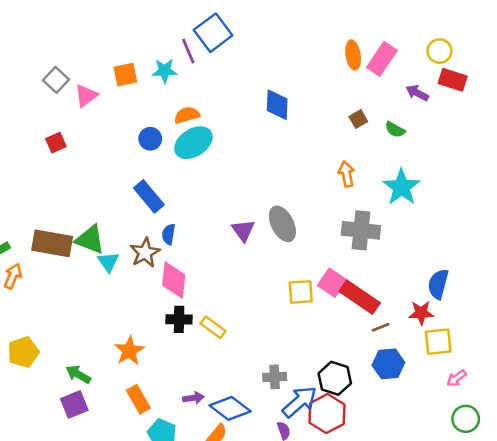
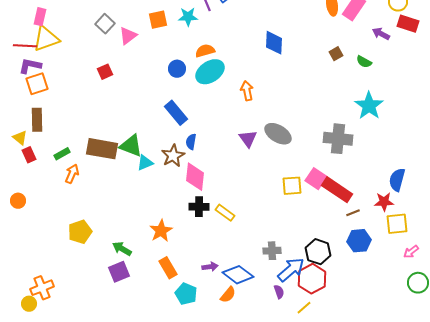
orange arrow: (347, 174) -> (247, 91), moved
gray ellipse: (282, 224) -> (278, 134), turned -32
cyan triangle: (108, 262) -> (145, 163), turned 42

